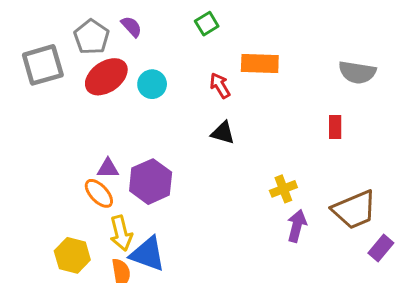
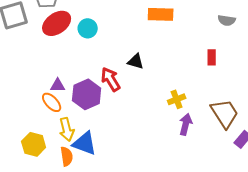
gray semicircle: (357, 72) -> (227, 20), size x0.7
red arrow: (220, 86) -> (111, 79), moved, size x1.4
brown trapezoid: (354, 210) -> (225, 113), turned -100

